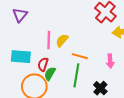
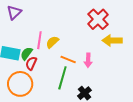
pink arrow: (110, 61) -> (88, 60), moved
green semicircle: (50, 74) -> (26, 54), moved

